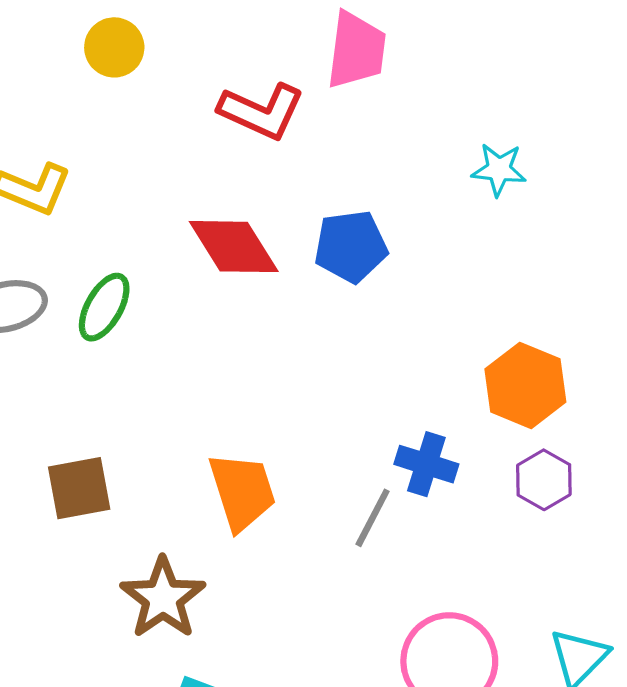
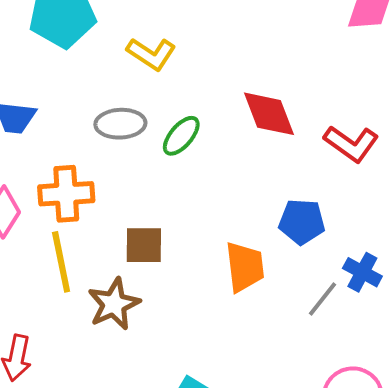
red L-shape: (262, 111) -> (351, 144), moved
blue pentagon: (351, 246) -> (302, 222), moved
brown star: (163, 598) -> (114, 304), moved

